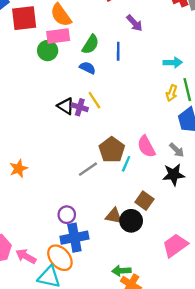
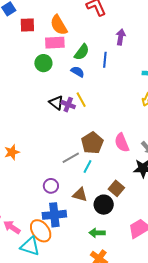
red square: (24, 18) -> (27, 25), size x0.7
purple arrow: (135, 23) -> (121, 37), turned -133
green circle: (48, 51) -> (43, 63), moved
cyan line: (126, 164) -> (88, 166), moved
purple circle: (67, 215) -> (51, 186), moved
brown triangle: (114, 216) -> (80, 195), moved
green arrow: (121, 271) -> (97, 233), moved

